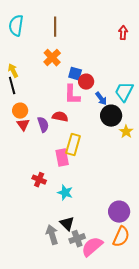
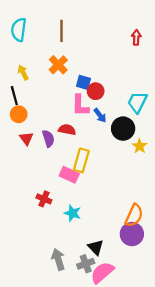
yellow arrow: (13, 71) -> (23, 73), moved
blue arrow: (101, 99) -> (100, 115), moved
orange circle: (20, 111) -> (19, 114), moved
pink rectangle: (62, 158) -> (69, 175), turned -54
black triangle: (67, 224) -> (96, 247), moved
orange semicircle: (121, 237) -> (134, 215), moved

